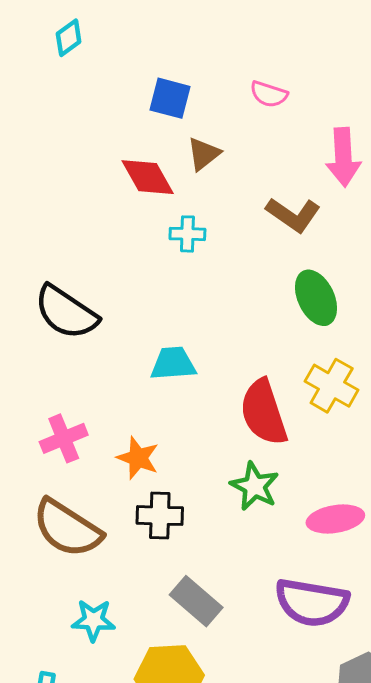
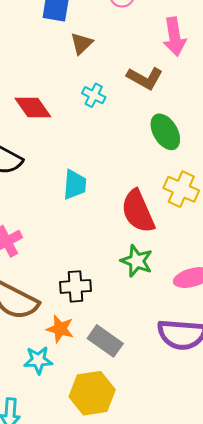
red diamond: (148, 177) -> (33, 108), moved
cyan cross: (187, 234) -> (94, 95), moved, turned 30
cyan trapezoid: (173, 364) -> (75, 185), turned 104
orange star: (138, 458) -> (60, 329), moved

